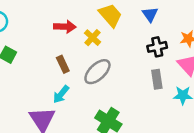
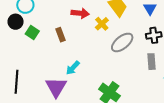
brown rectangle: (63, 64) -> (60, 35), moved
gray ellipse: (97, 72) -> (122, 42), moved

